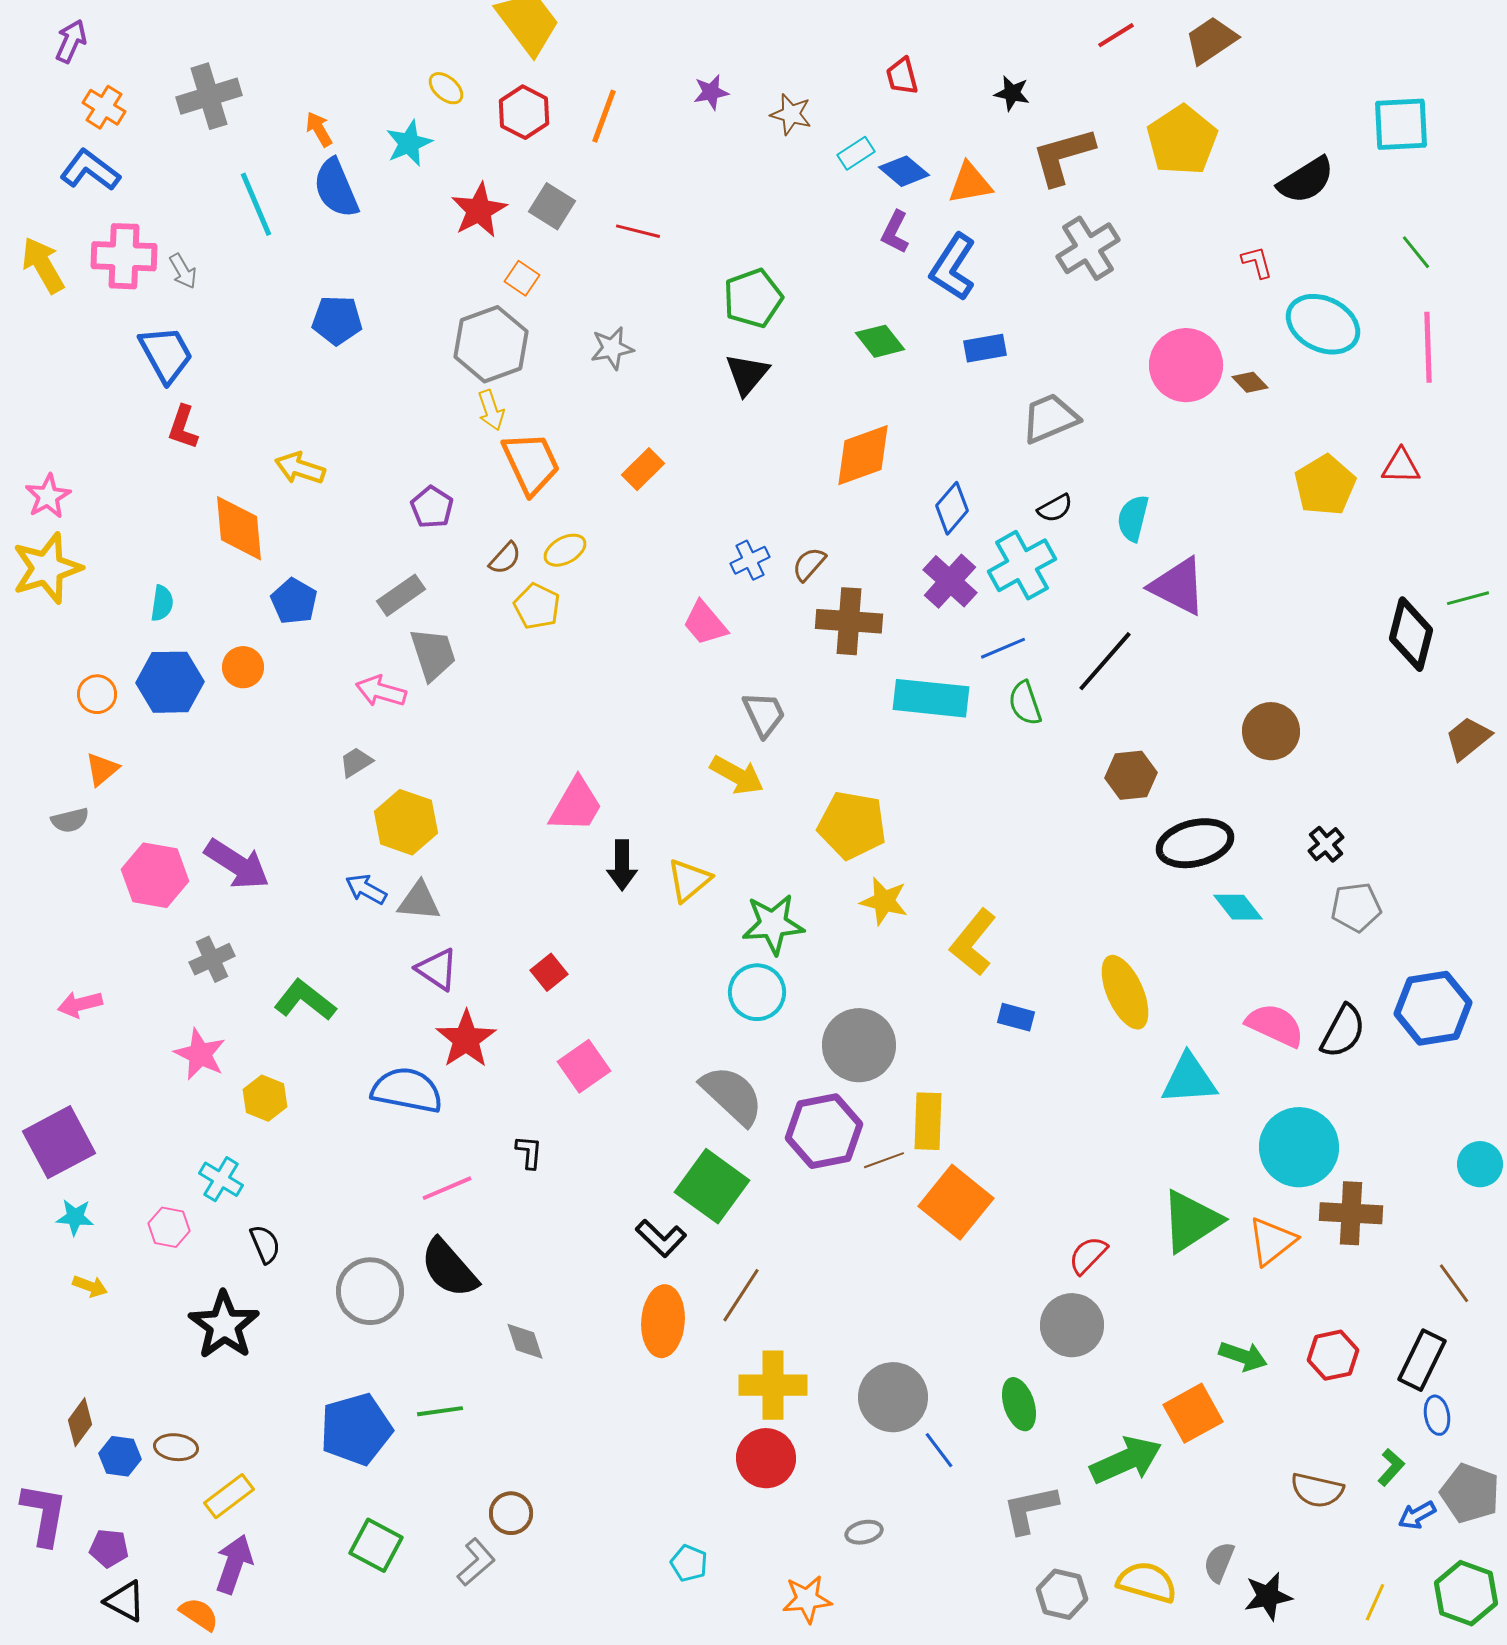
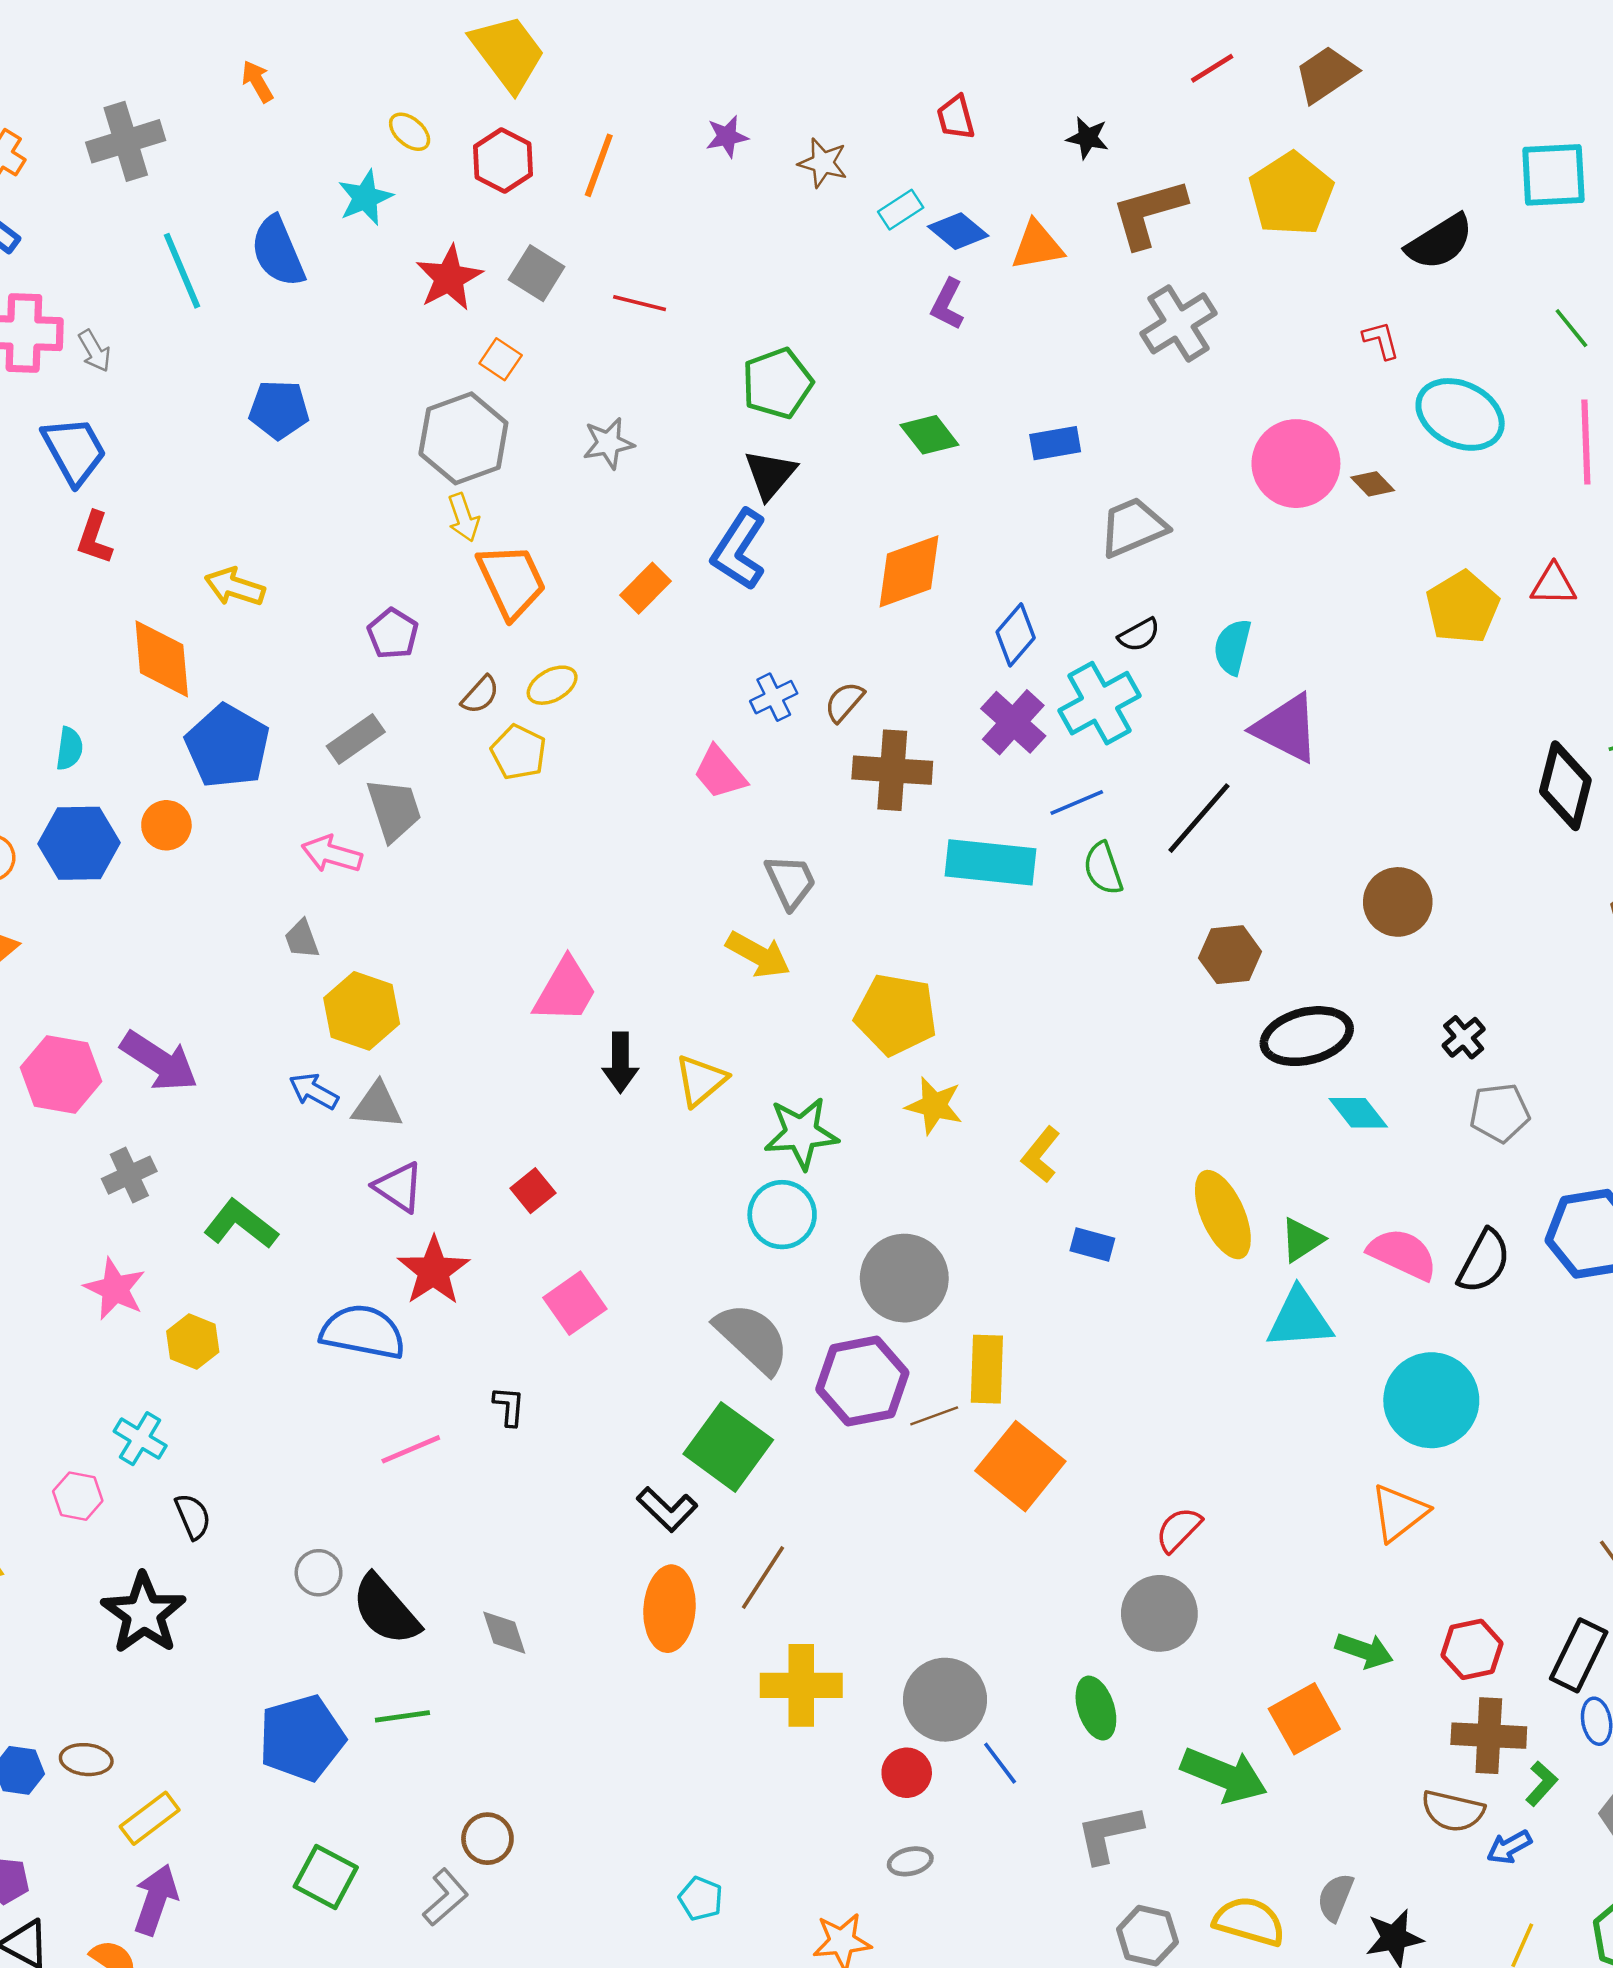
orange arrow: (319, 129) -> (257, 81), moved
blue L-shape: (953, 267) -> (739, 550), moved
blue pentagon: (294, 601) -> (228, 746), size x1.5
gray trapezoid: (356, 762) -> (302, 939), turned -78
yellow L-shape: (973, 942) -> (1041, 1155), size x0.7
brown cross: (1351, 1213) -> (1489, 1736), moved
green triangle: (1191, 1221) -> (1302, 1240), moved, size x0.6
black semicircle: (449, 1268) -> (386, 1610), moved
gray circle: (370, 1291) -> (319, 1573), size x0.6
red circle: (766, 1458) -> (907, 1773), moved, size x0.7
green arrow: (1126, 1460) -> (1224, 1775), turned 46
blue arrow: (1417, 1515) -> (1509, 1847), moved

